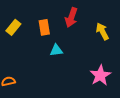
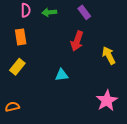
yellow rectangle: (13, 27) -> (17, 67), moved
orange rectangle: (44, 27) -> (21, 37), moved

